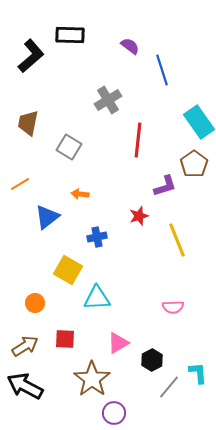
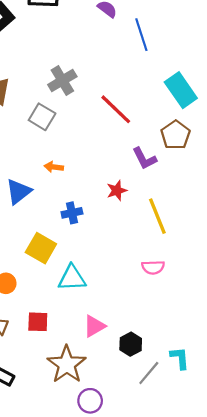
gray cross: (108, 100) -> (62, 81), moved
red line: (138, 140) -> (116, 109), turned -52
purple L-shape: (165, 186) -> (145, 158), turned 80
pink semicircle: (173, 307) -> (153, 267), moved

